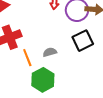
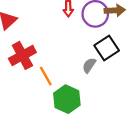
gray semicircle: (50, 52) -> (89, 65), moved, turned -32

